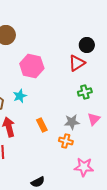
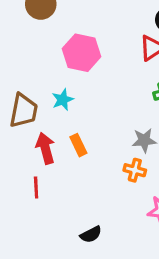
orange rectangle: (42, 125) -> (78, 145), moved

